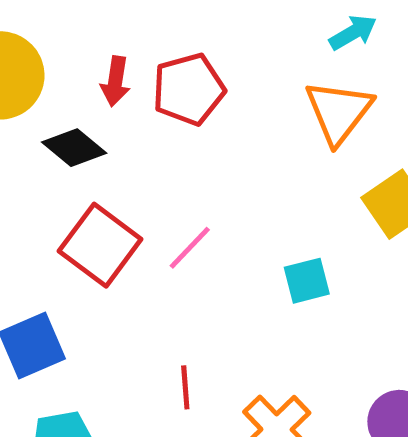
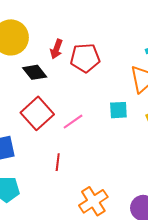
cyan square: (307, 281) -> (118, 110), moved
red line: (185, 387) -> (58, 162), moved

